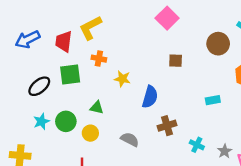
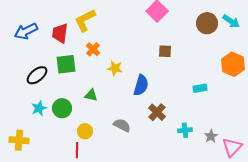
brown circle: (218, 44) -> (207, 23), moved
orange cross: (99, 59) -> (93, 49), turned 32
brown cross: (167, 126) -> (157, 112), turned -30
yellow circle: (90, 133) -> (85, 131), moved
cyan cross: (197, 145) -> (185, 130), turned -32

